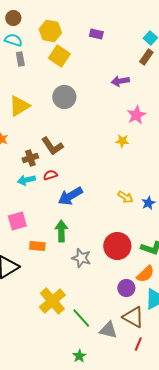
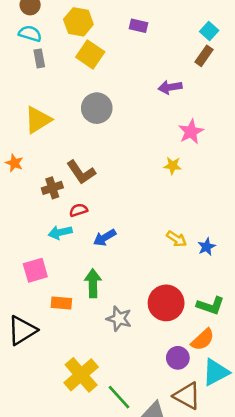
cyan arrow: (26, 180) -> (60, 232), moved
blue arrow: (70, 196) -> (105, 238), size x0.7

